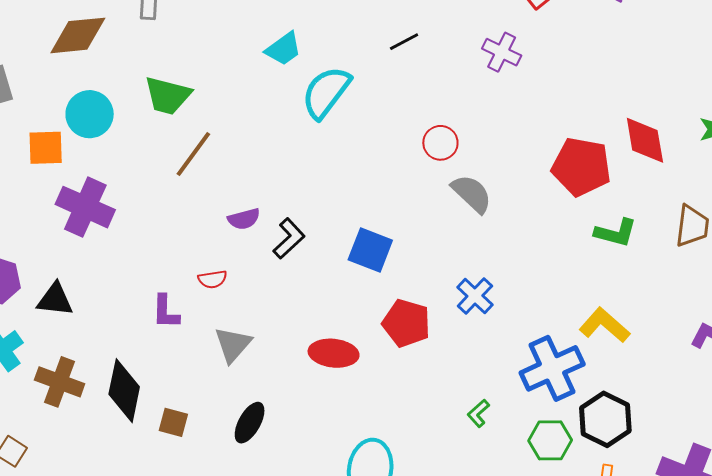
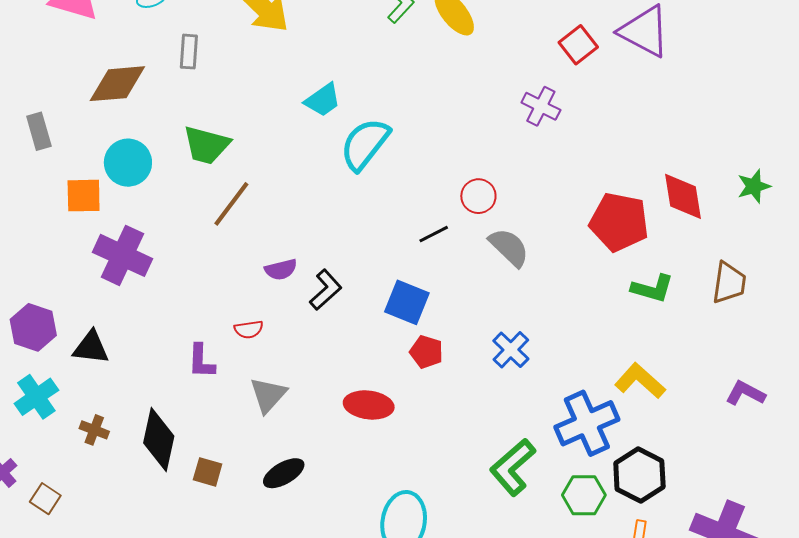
black line: (404, 42) -> (434, 234), moved
red pentagon: (406, 323) -> (426, 352), moved, size x0.7
brown cross: (60, 382) -> (94, 430), size x0.6
green L-shape: (478, 413) -> (513, 467), size x2.0
black ellipse: (250, 423) -> (284, 473), turned 30

